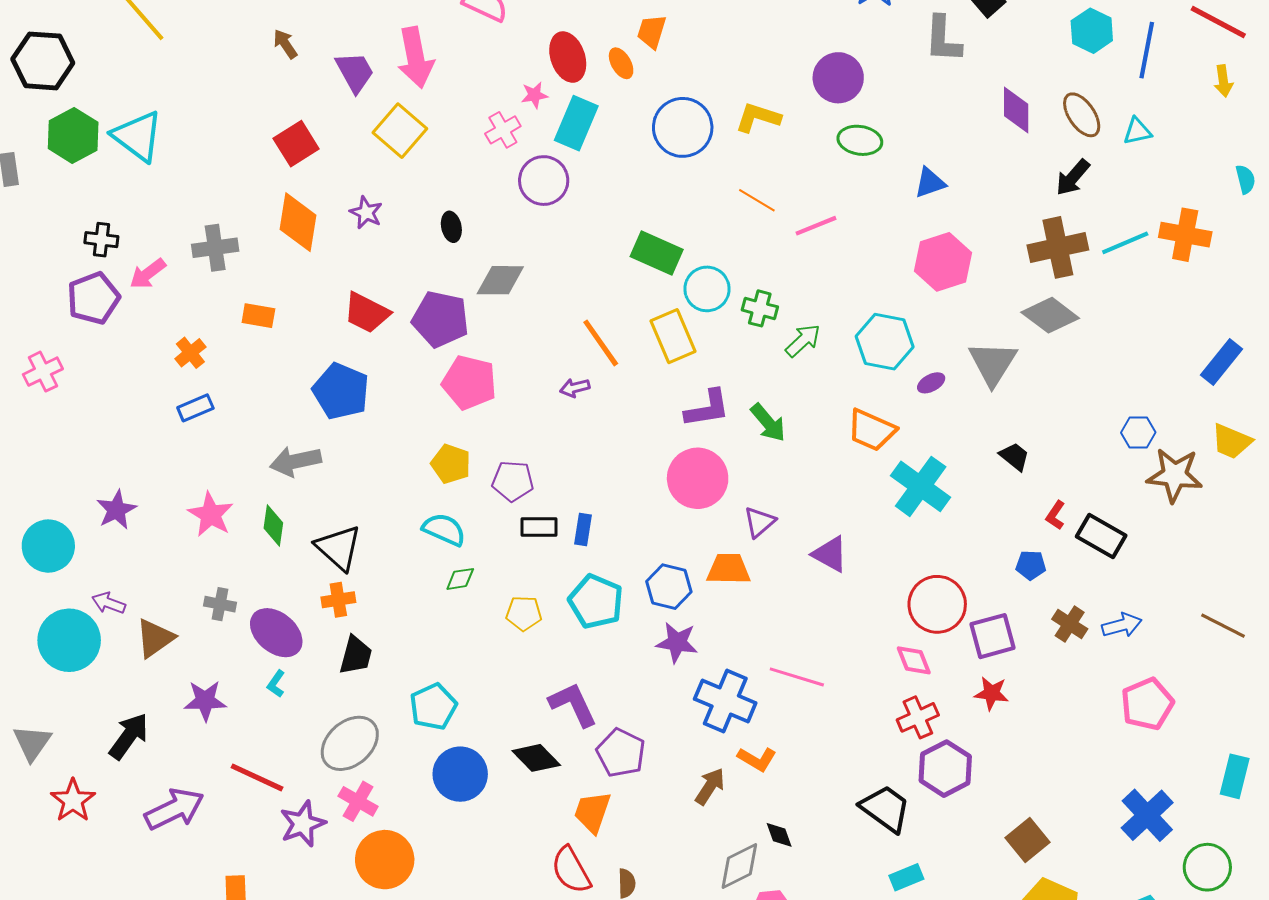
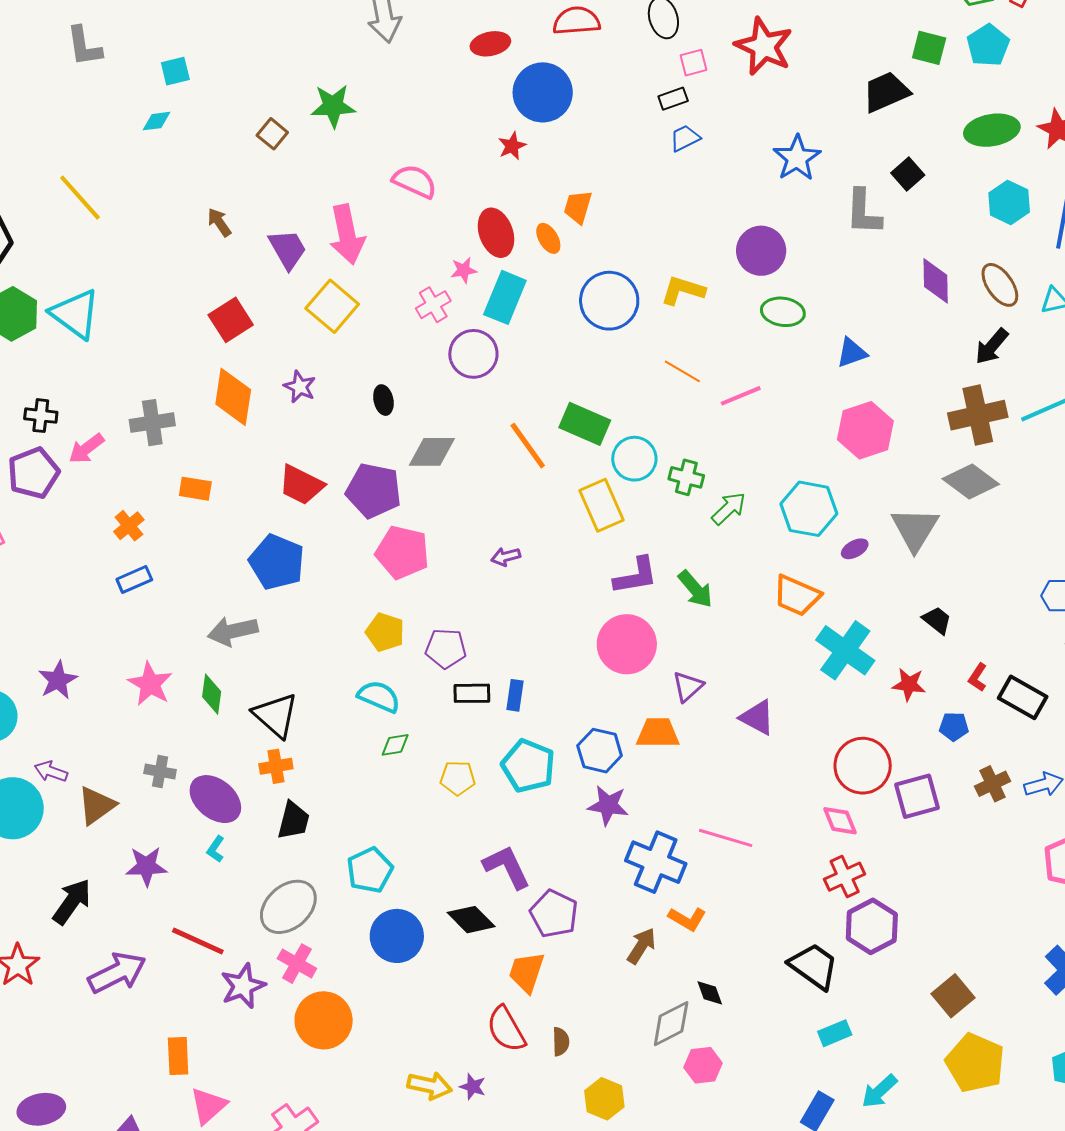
orange line: (601, 343) -> (528, 446), moved
brown cross: (1070, 624) -> (993, 784), turned 32
red star: (992, 693) -> (909, 684), moved

